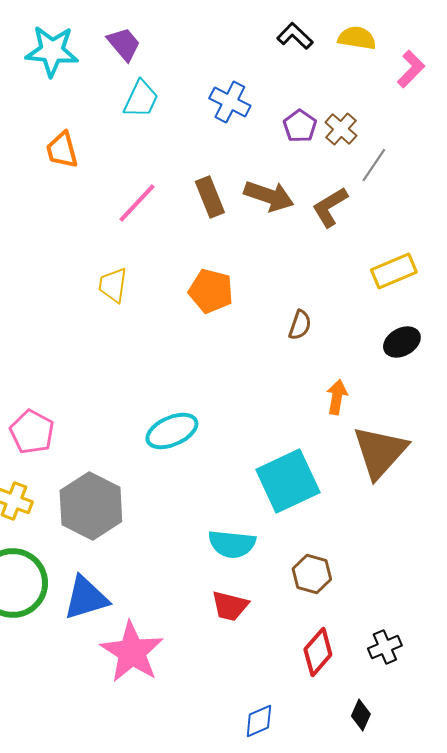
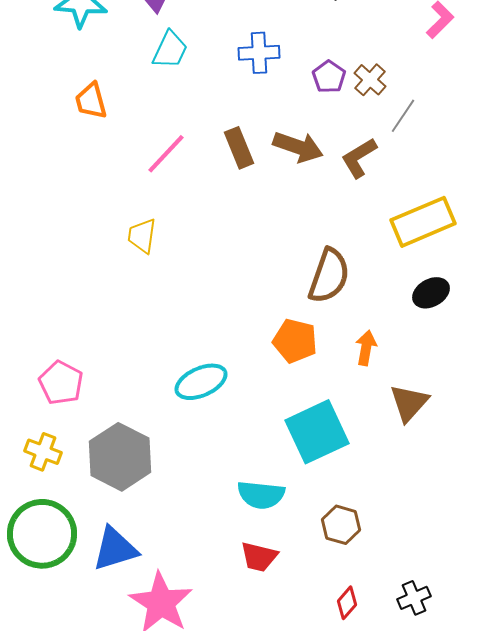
blue cross: (230, 102) -> (259, 53), turned -30
yellow rectangle: (394, 271) -> (423, 222), size x1.4
orange pentagon: (211, 291) -> (295, 341), moved
brown semicircle: (300, 325) -> (329, 276), size x1.8
brown triangle: (380, 452) -> (409, 403), size x0.7
red diamond: (318, 652) -> (347, 603), size x0.7

